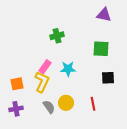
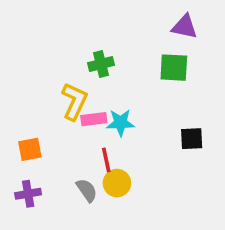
green square: (101, 49) -> (174, 68), moved
pink rectangle: (45, 67) -> (94, 119), moved, turned 48
yellow L-shape: (42, 82) -> (74, 101), moved
red line: (93, 104) -> (106, 160), moved

